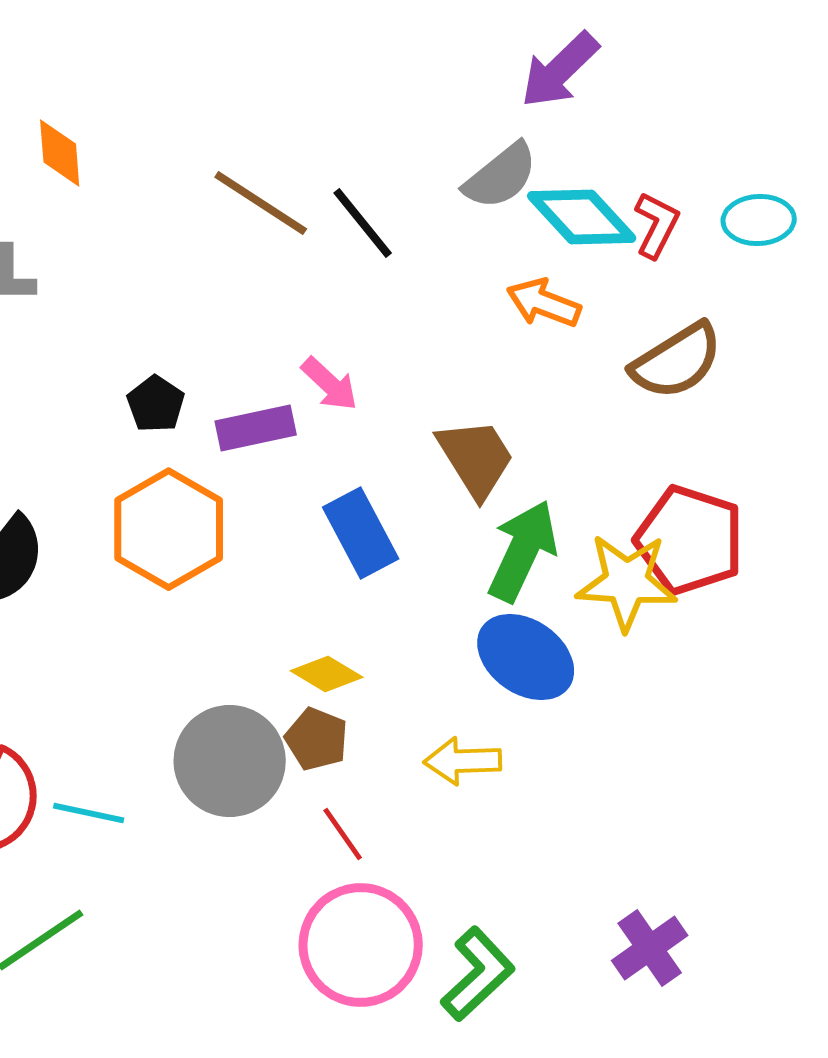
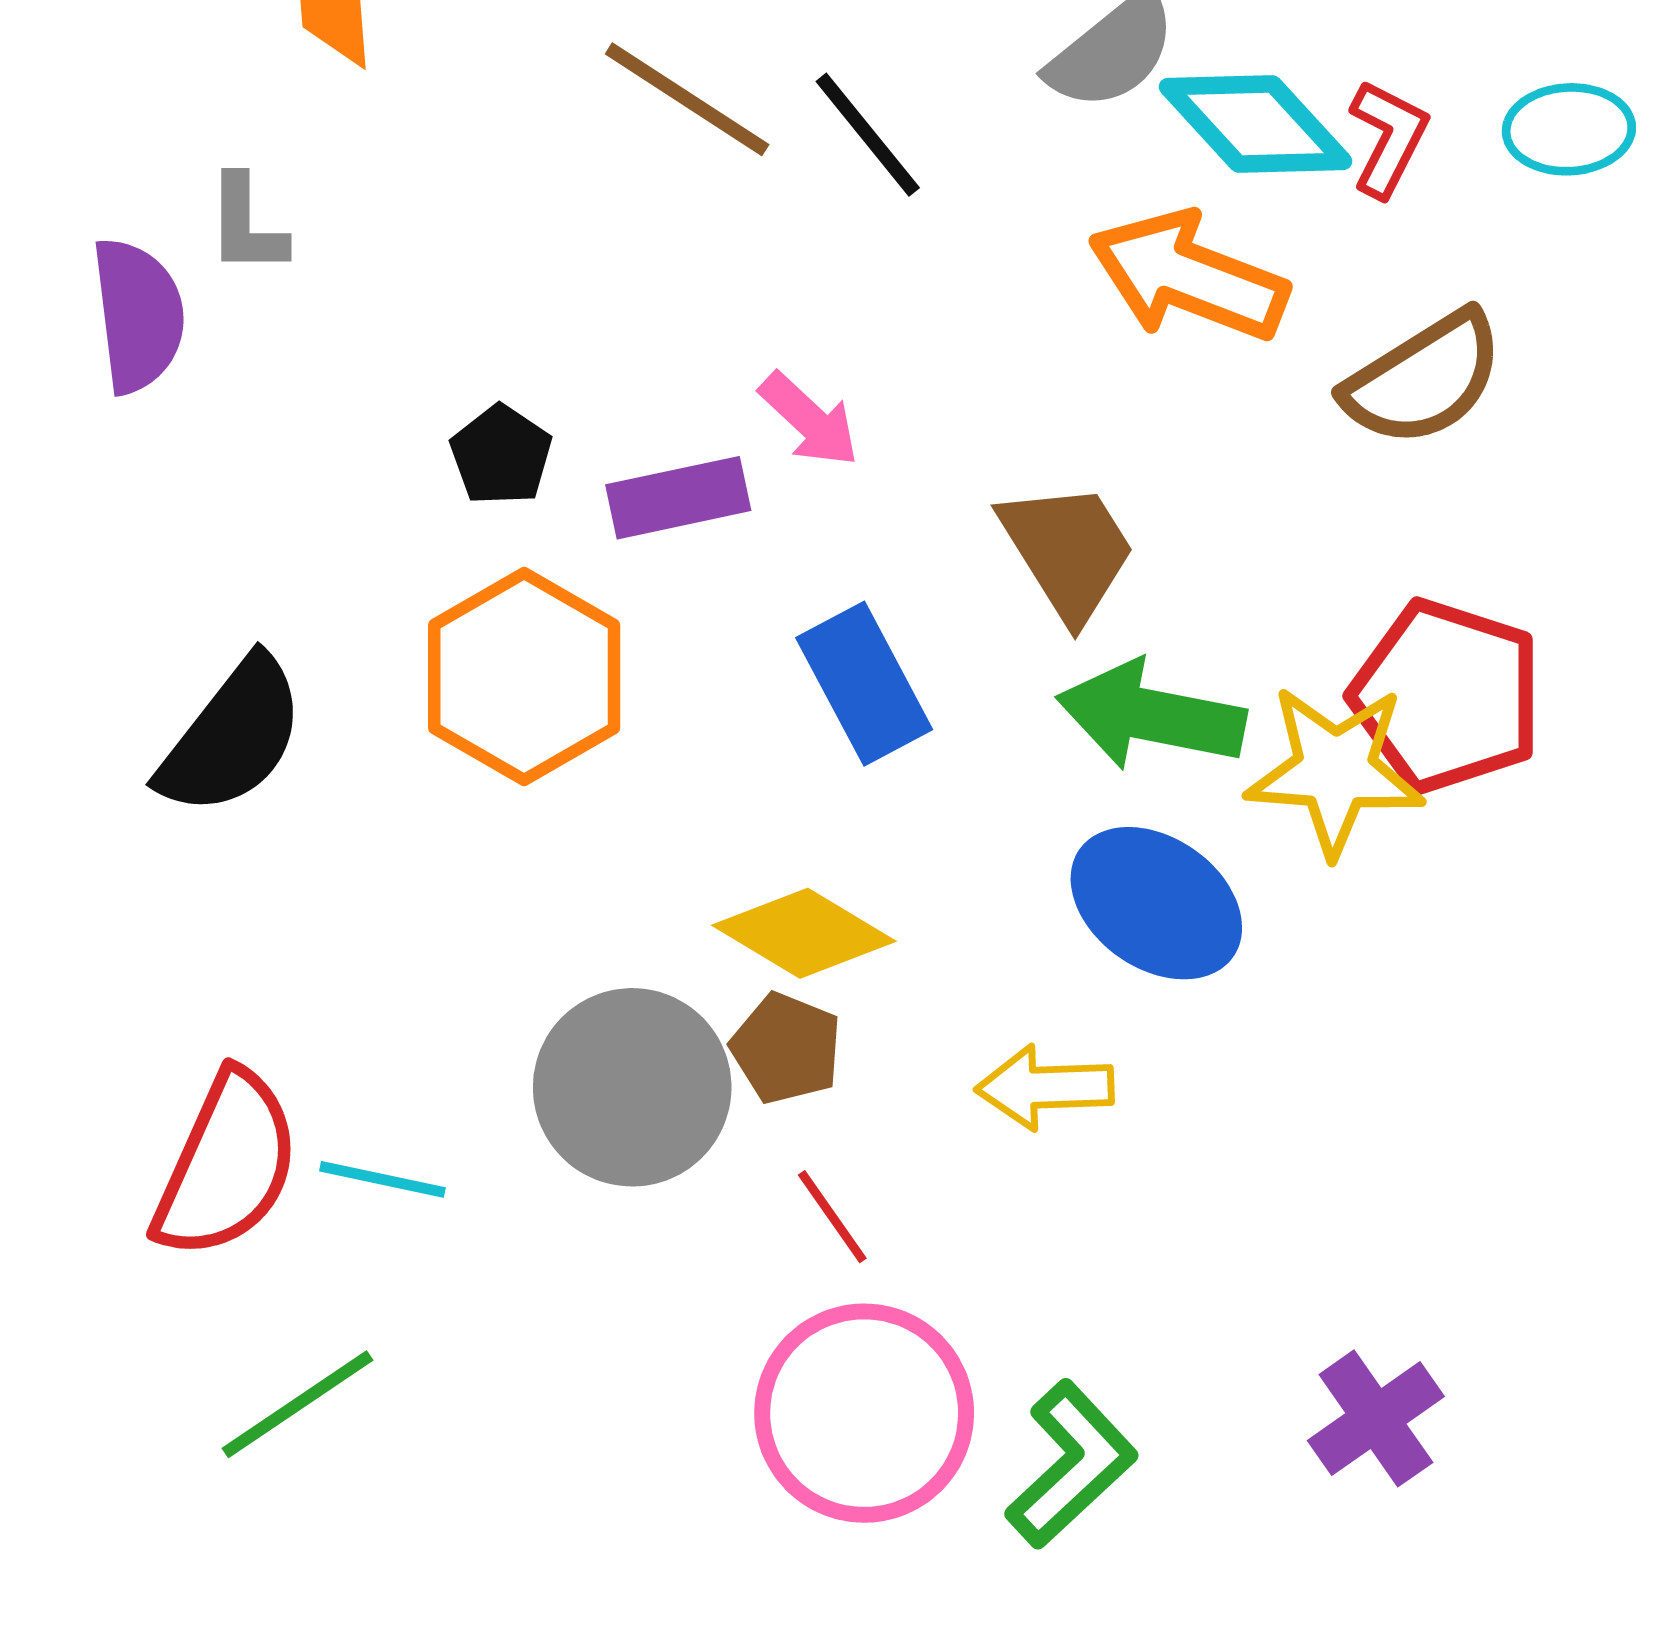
orange arrow: (544, 303) -> (1188, 276), size x1.5
green arrow: (523, 551) -> (1151, 715), turned -104
yellow diamond: (327, 674) -> (804, 933), size x1.4

